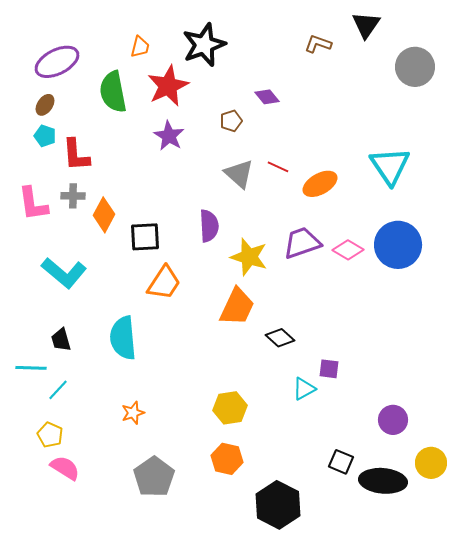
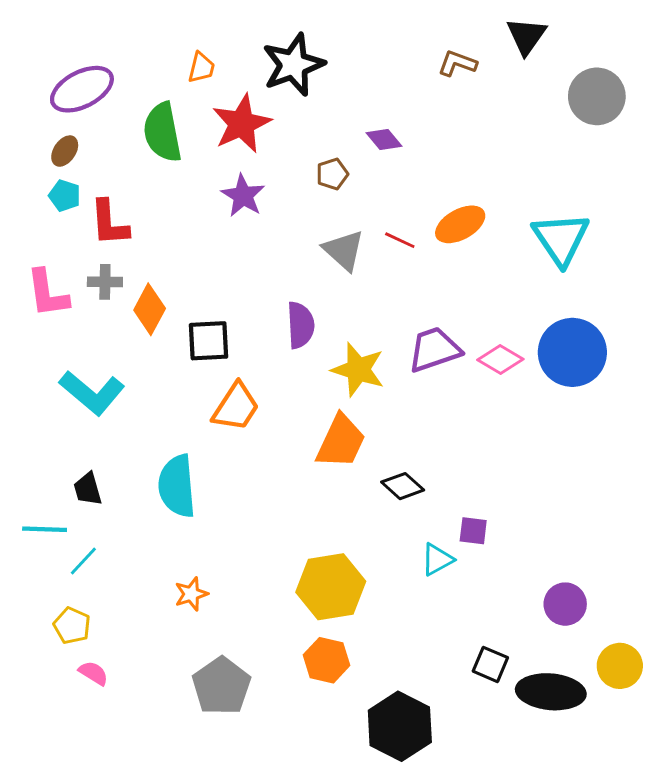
orange ellipse: (320, 184) -> (460, 224), moved
yellow hexagon: (230, 408) -> (331, 587), size x1.4
pink semicircle: (65, 468) -> (93, 673), size x0.7

